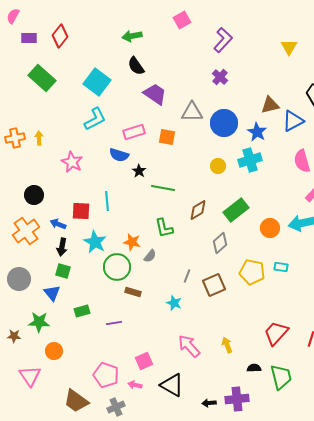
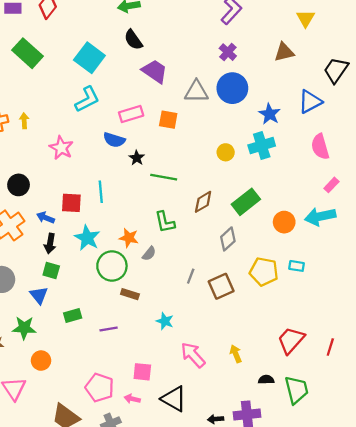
brown triangle: (270, 105) -> (284, 52), moved
blue circle: (224, 123) -> (232, 88), moved
cyan star: (174, 303) -> (165, 321), moved
pink square: (144, 361) -> (142, 372), turned 30

